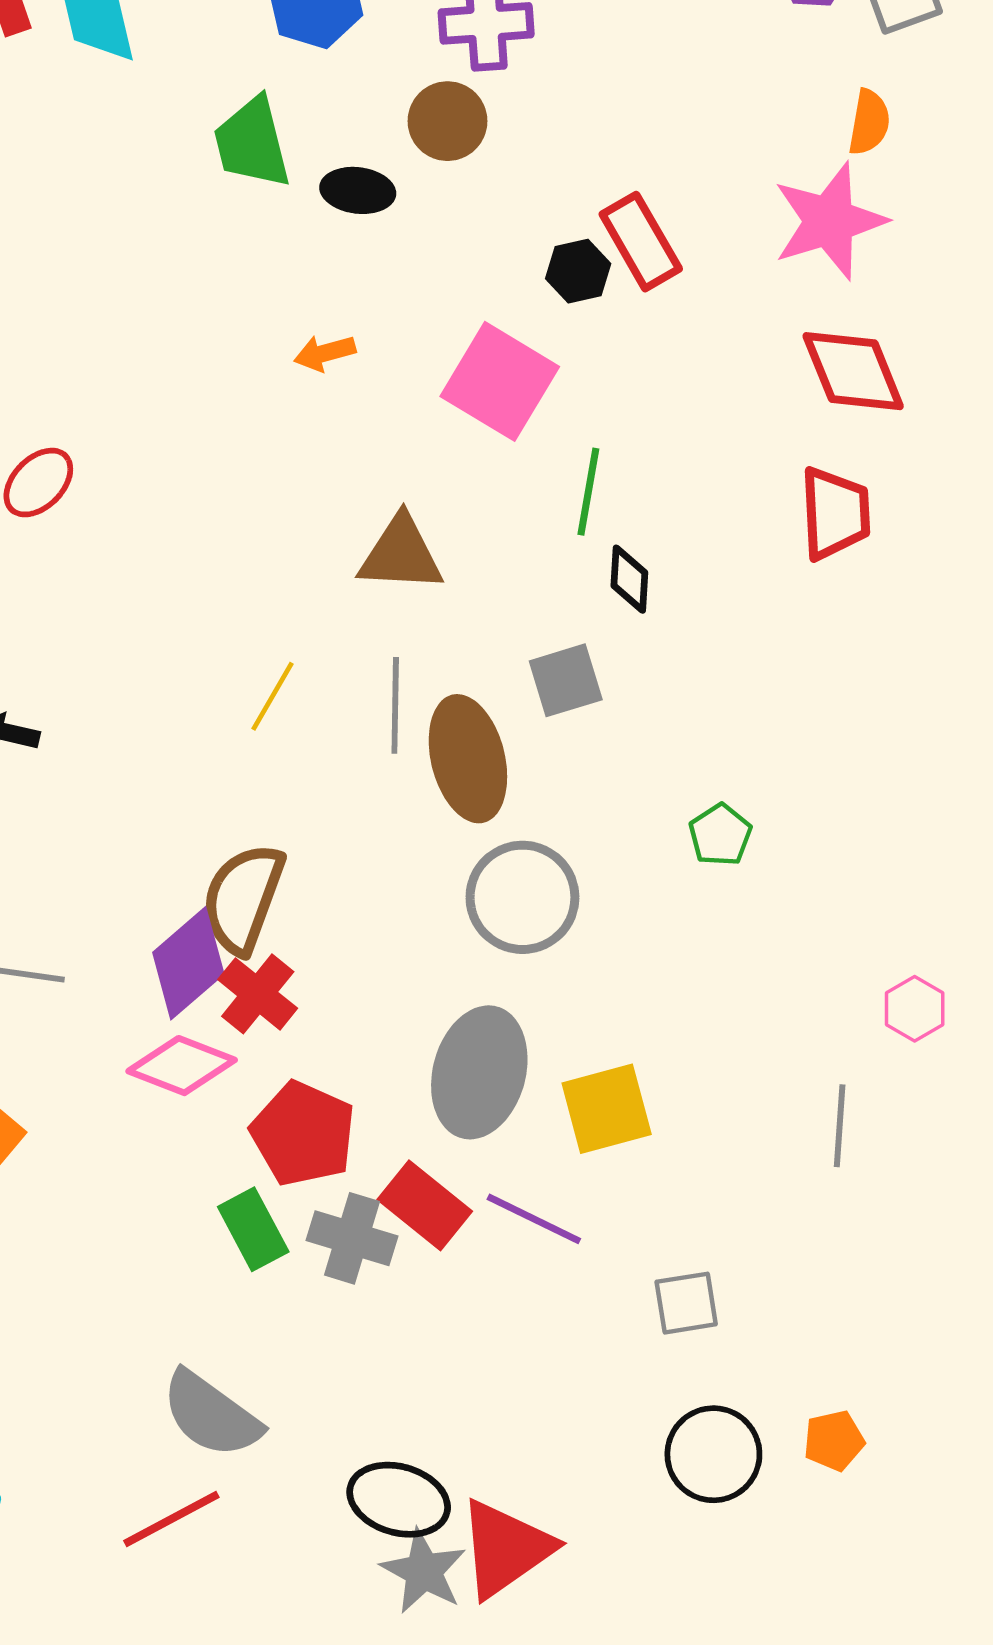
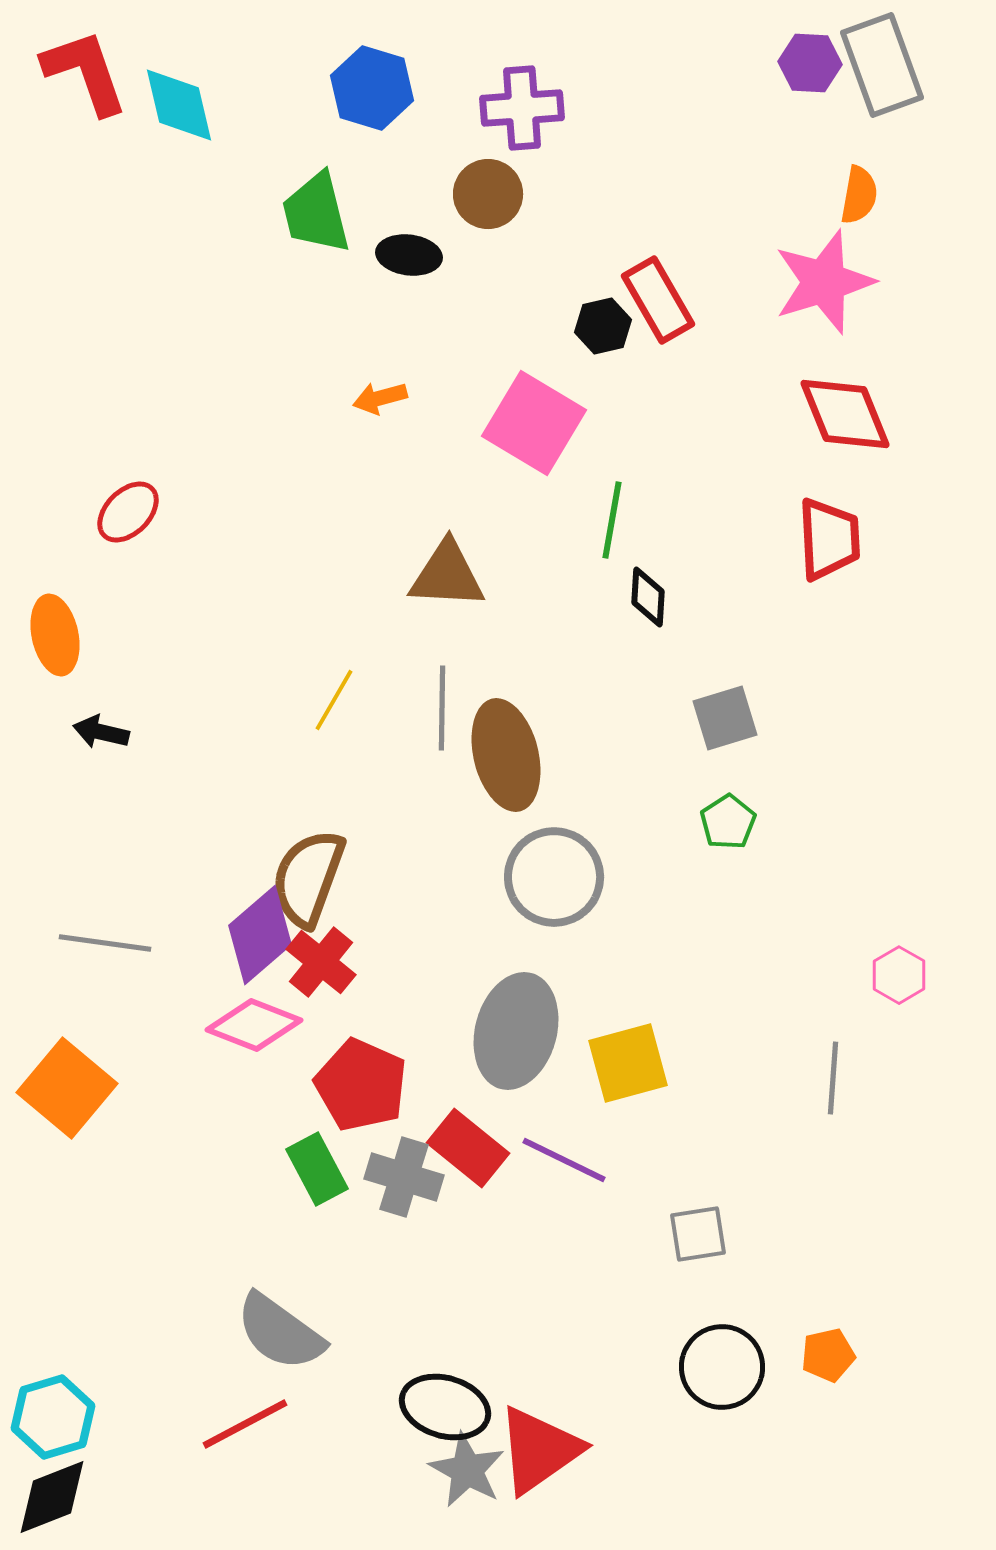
gray square: (566, 680) -> (725, 718), moved

